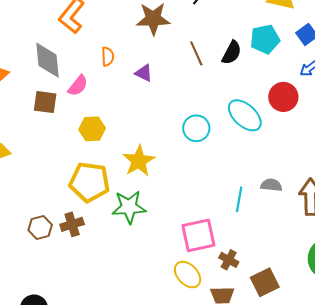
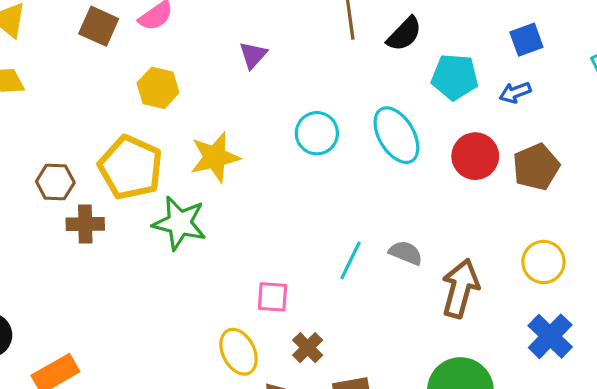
cyan pentagon: (265, 39) -> (455, 77), moved
purple triangle: (144, 73) -> (253, 55), moved, turned 30
red circle: (283, 97) -> (475, 156), moved
brown hexagon: (40, 228) -> (55, 182), moved
pink square: (198, 235) -> (273, 297), size x0.6

